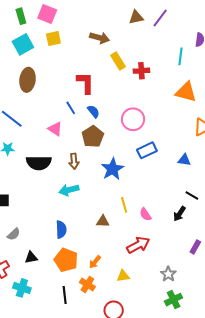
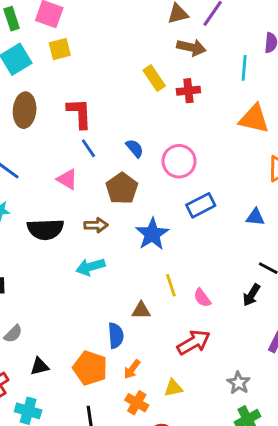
brown arrow: (100, 38) -> (191, 47), moved
red L-shape: (85, 83) -> (79, 113), moved
blue semicircle: (93, 111) -> (135, 148), moved
brown arrow: (74, 161) -> (96, 225), turned -84
blue semicircle: (61, 230) -> (116, 336), moved
orange cross: (87, 284) -> (137, 403), moved

